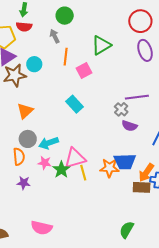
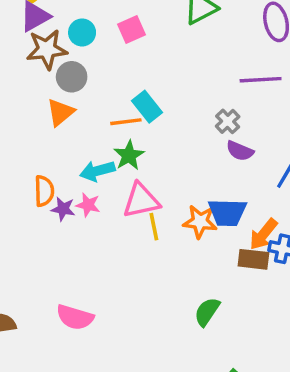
orange line: (66, 57) -> (126, 122), moved, turned 72
pink square: (84, 71) -> (131, 30), moved
purple line: (137, 97) -> (261, 80), moved
gray circle: (28, 139) -> (72, 77), moved
green star: (61, 170) -> (129, 155), moved
purple star: (24, 183) -> (63, 209), moved
green semicircle: (127, 230) -> (207, 312), moved

